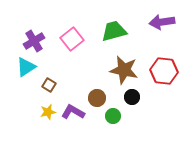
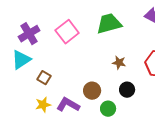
brown star: (124, 70) -> (119, 63), size x0.5

